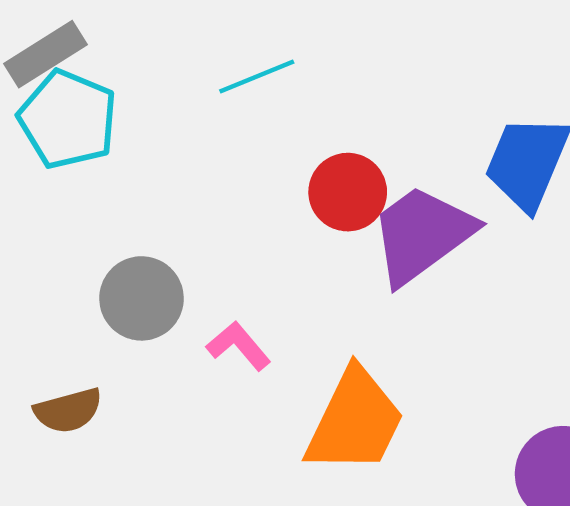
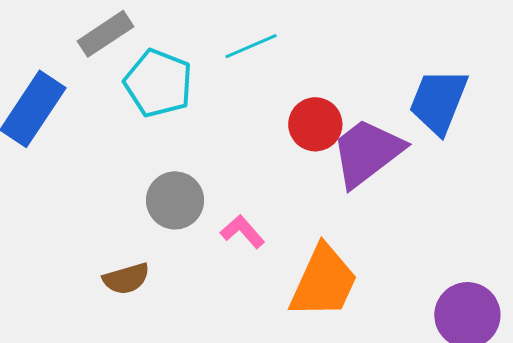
cyan pentagon: (68, 119) -> (158, 83), moved

